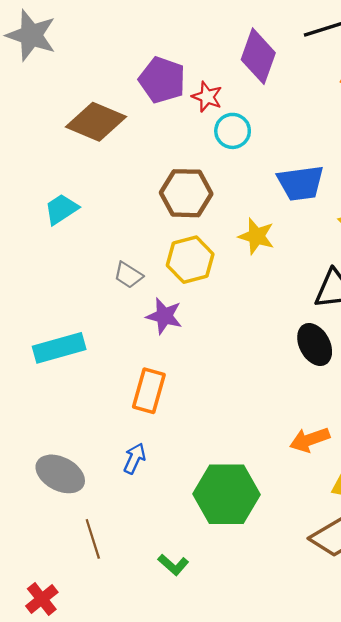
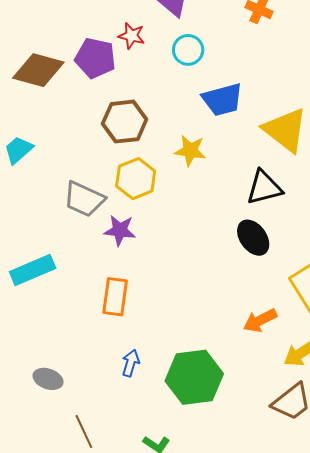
purple pentagon: (162, 80) -> (95, 58), moved
cyan circle: (233, 131) -> (188, 50), moved
gray trapezoid: (128, 275) -> (84, 199), size x1.6
blue arrow: (135, 458) -> (131, 363), moved
gray ellipse: (60, 474) -> (48, 379), size x0.7

